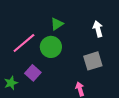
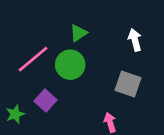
gray square: (93, 61) -> (128, 84), turned 36

